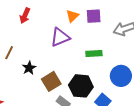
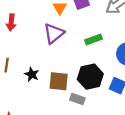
brown square: (51, 81) -> (59, 81), turned -36

